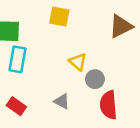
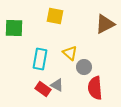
cyan rectangle: (18, 59) -> (40, 59), moved
red rectangle: (16, 106) -> (43, 89), moved

